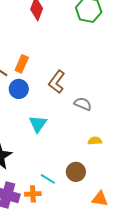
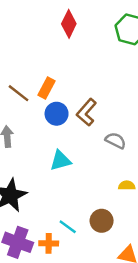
blue circle: (19, 89) -> (57, 114), moved
cyan triangle: (38, 124) -> (60, 161), turned 36

